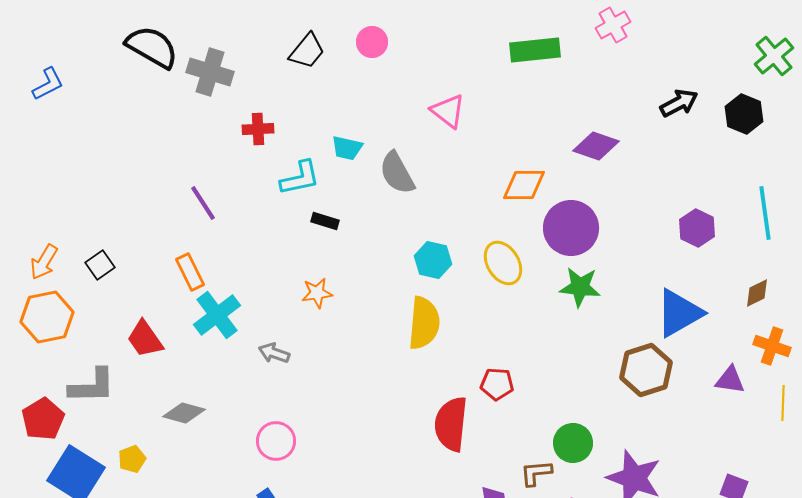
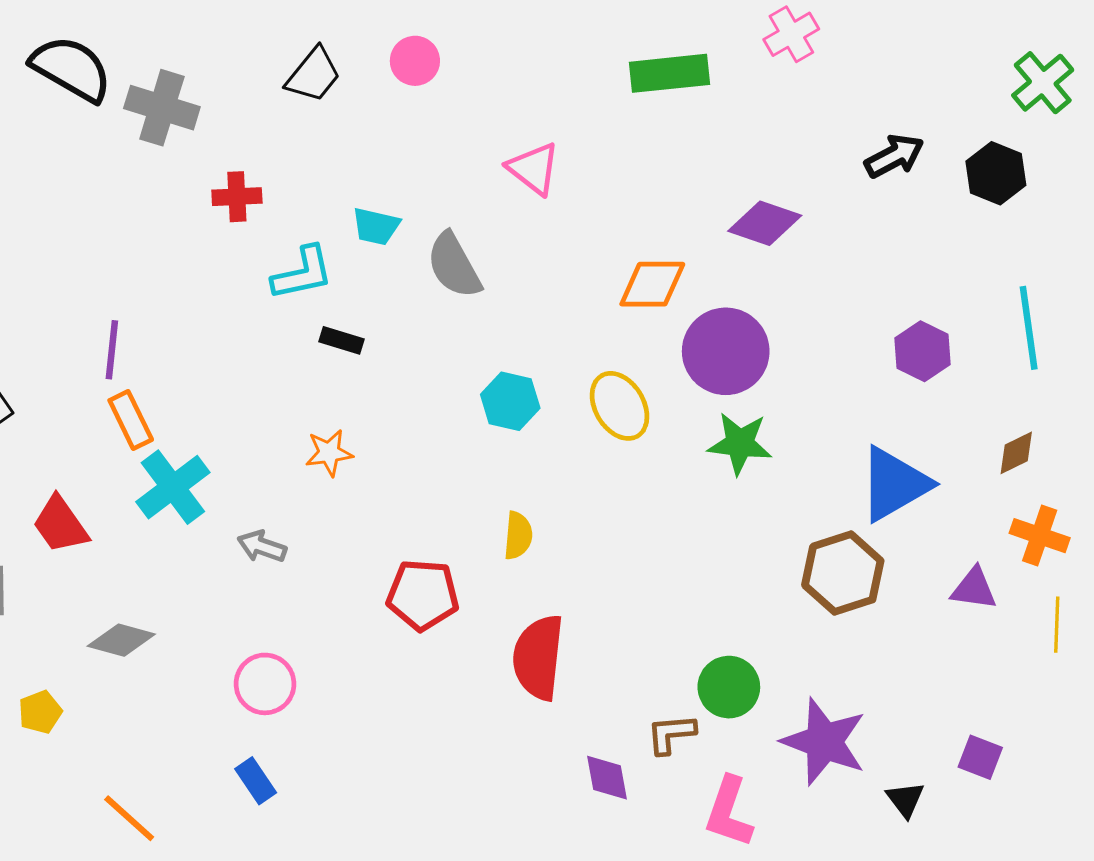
purple line: (203, 203) -> (112, 350), moved, turned 39
yellow semicircle: (424, 323) -> (518, 536), moved, size x0.6
red pentagon: (497, 384) -> (423, 595), moved, size x1.4

